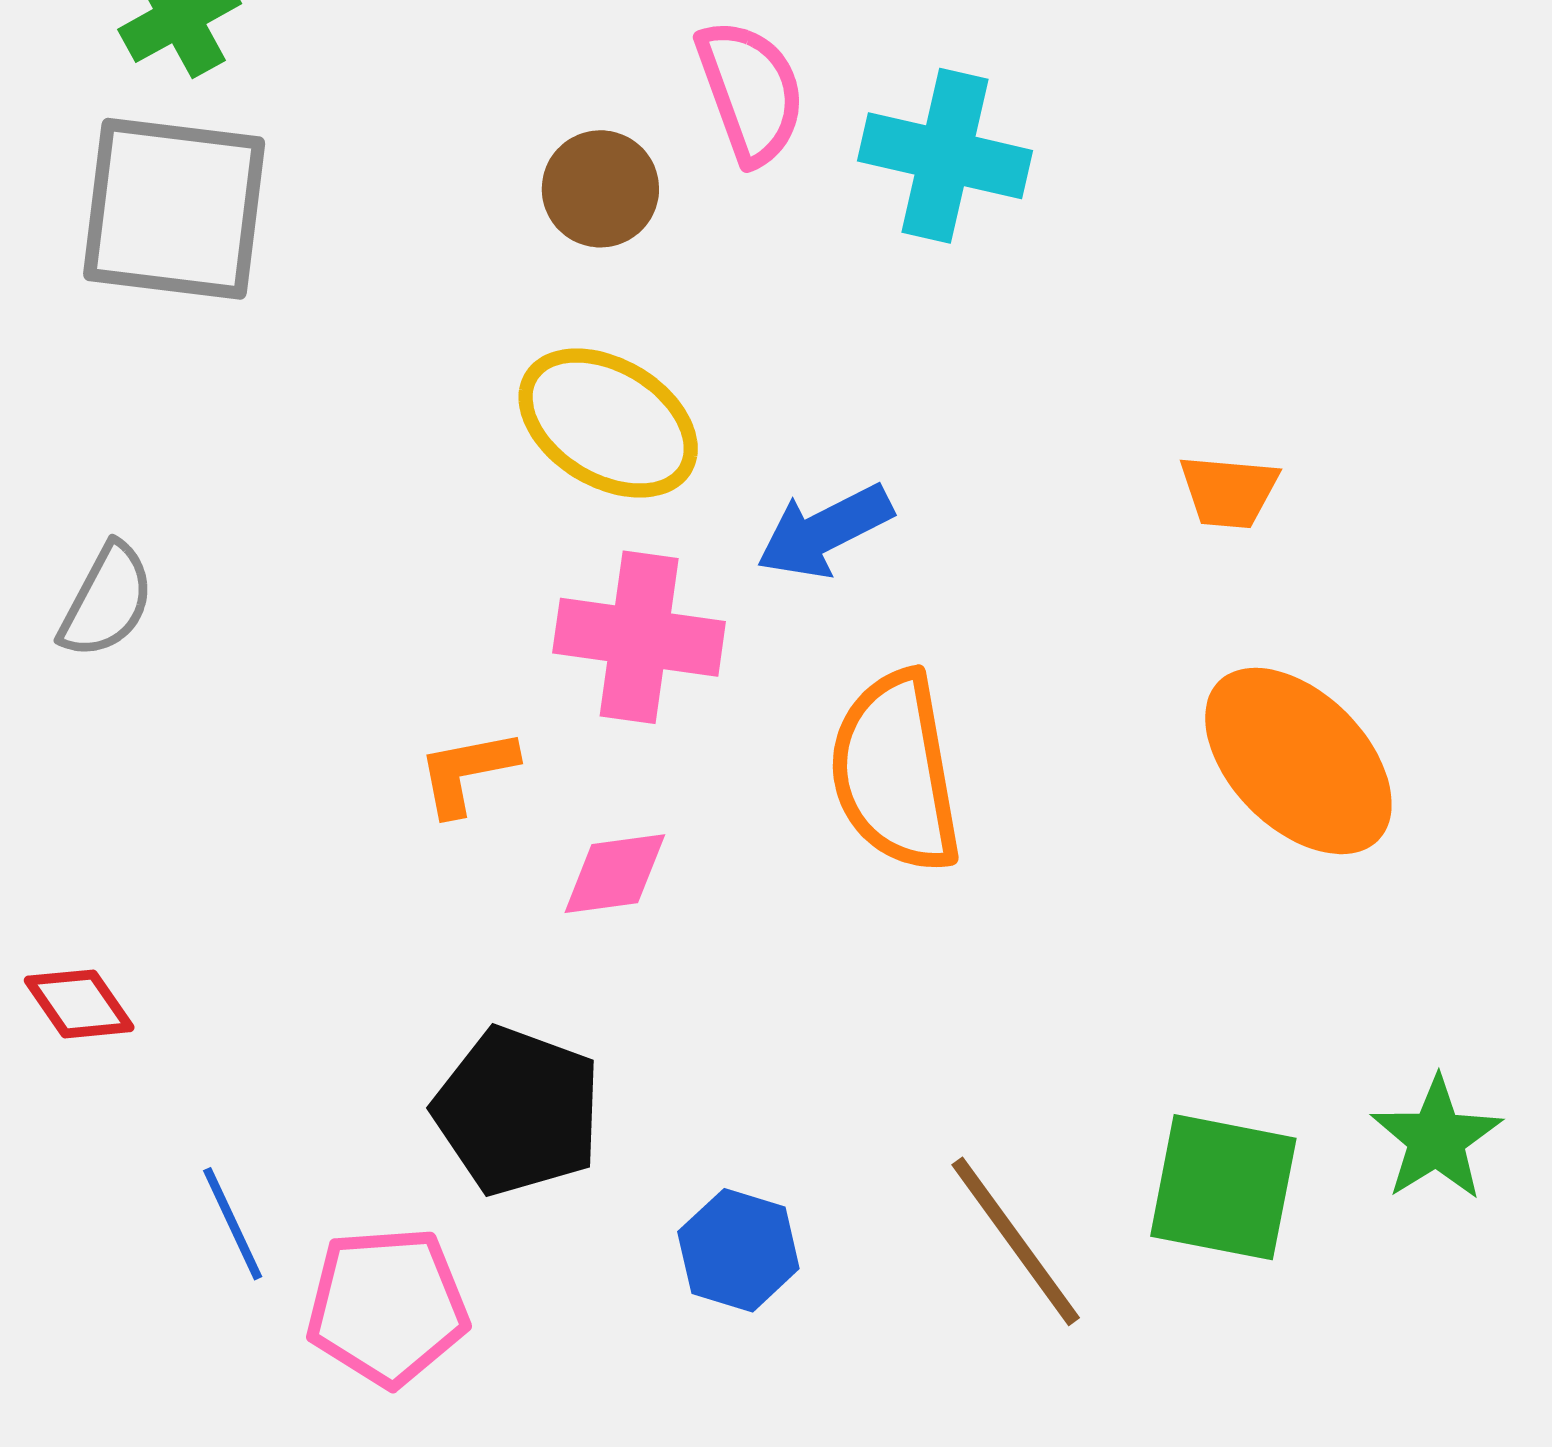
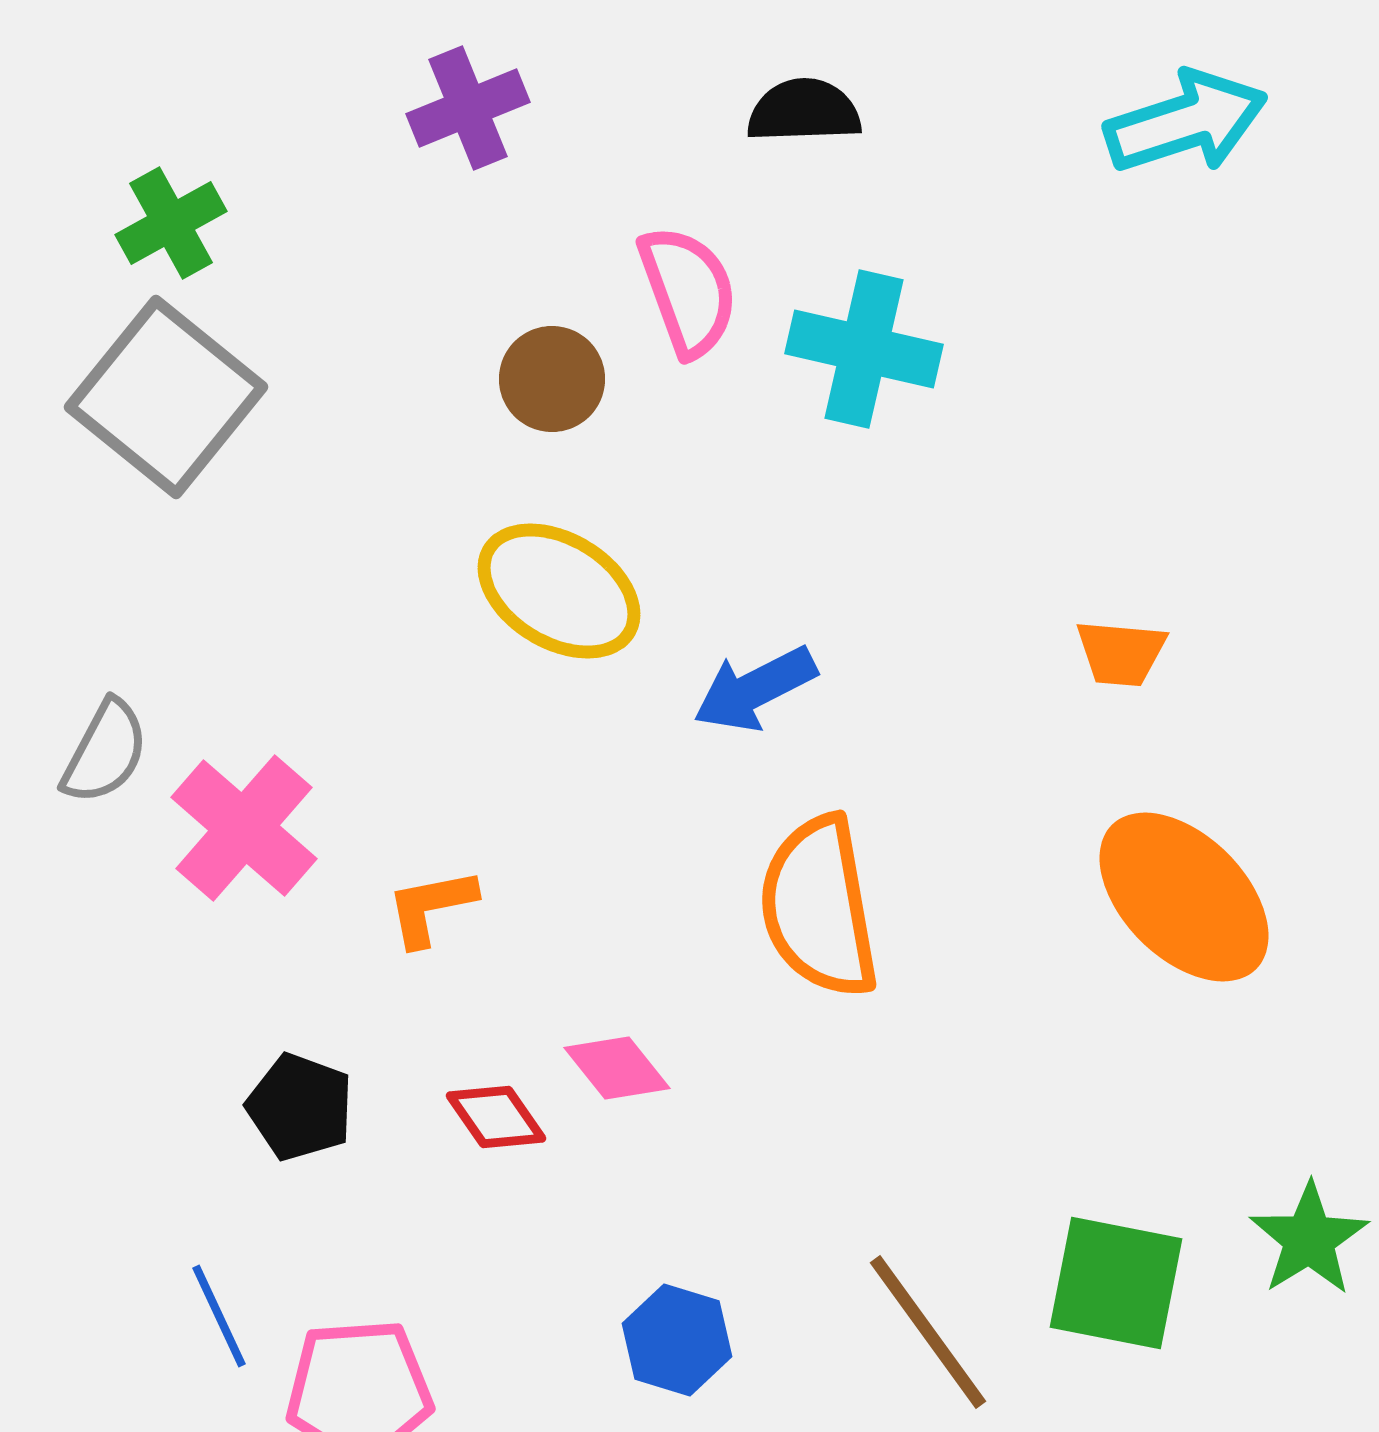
gray square: (174, 209) -> (166, 397), turned 32
pink cross: (639, 637) -> (244, 828), moved, turned 33
pink diamond: (615, 874) -> (617, 1068), moved, turned 59
red diamond: (79, 1004) -> (496, 1117), moved
black pentagon: (518, 1111) -> (300, 1107), moved, size x0.7

